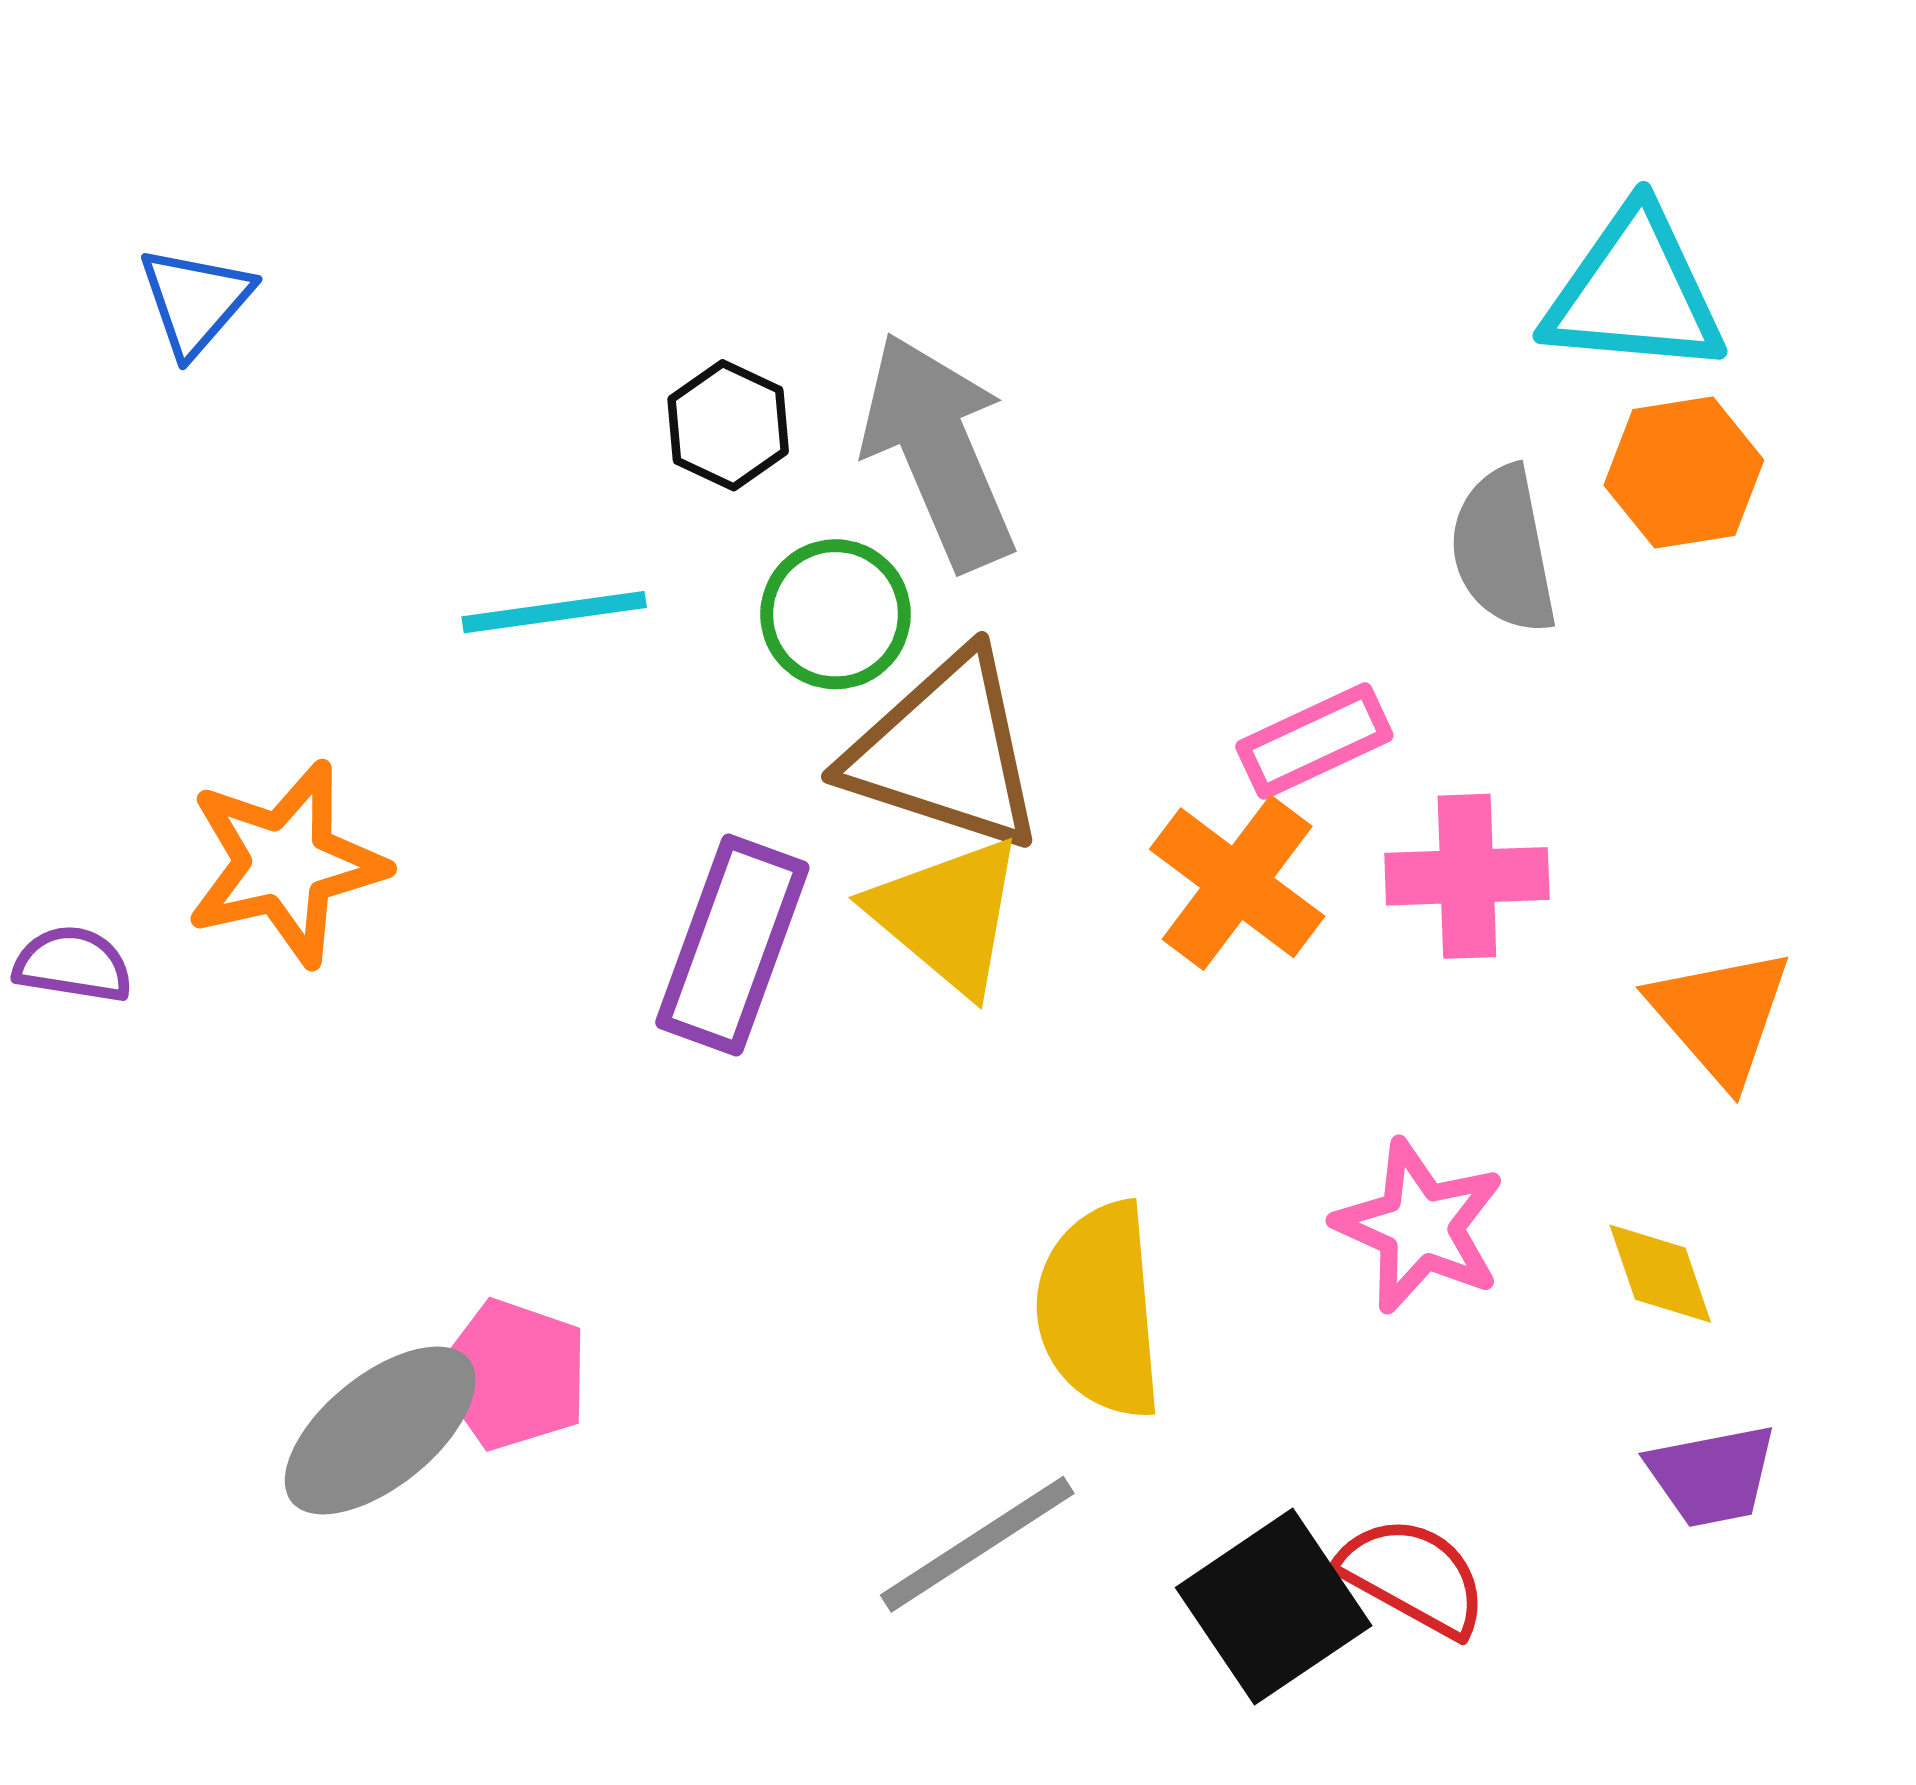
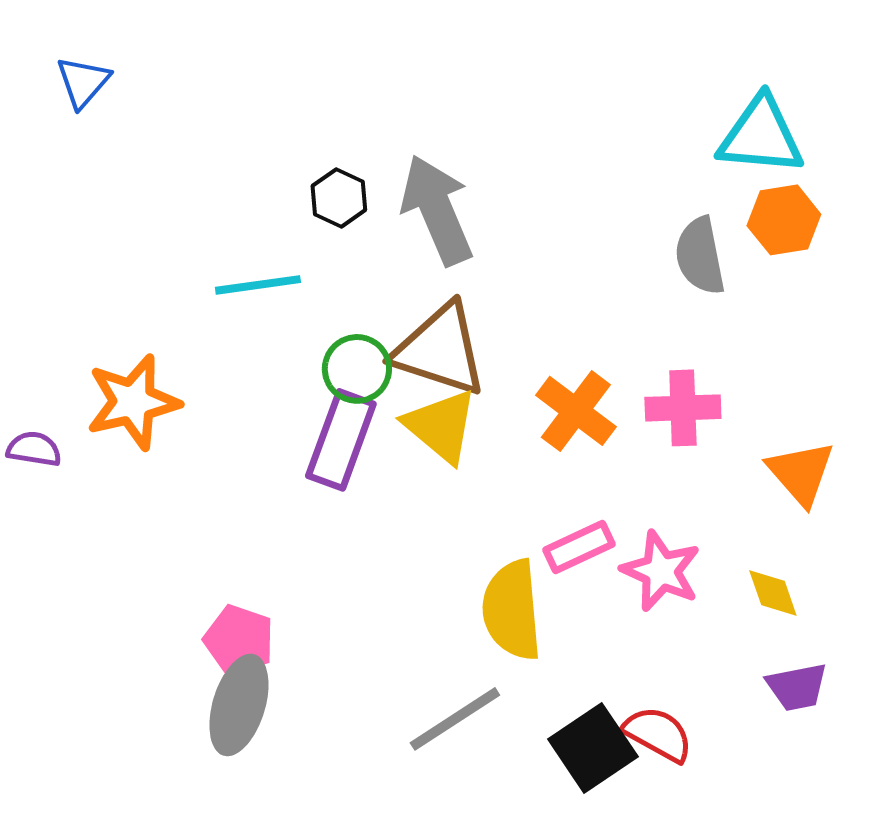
blue triangle: (195, 301) -> (83, 82), moved
green circle: (835, 614) -> (357, 369), moved
pink rectangle: (1314, 741) -> (579, 547), moved
gray ellipse: (380, 1430) -> (239, 705), moved, turned -34

